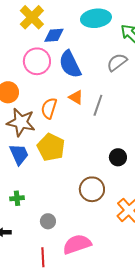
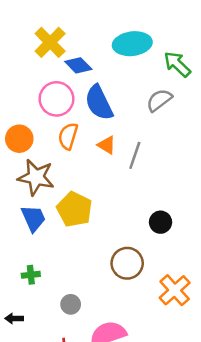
blue diamond: (54, 35) -> (78, 65), turned 50
orange semicircle: (49, 108) -> (68, 136), moved

